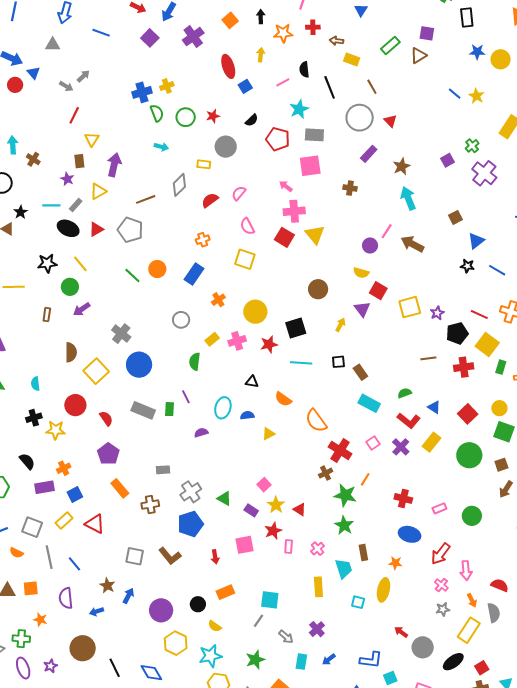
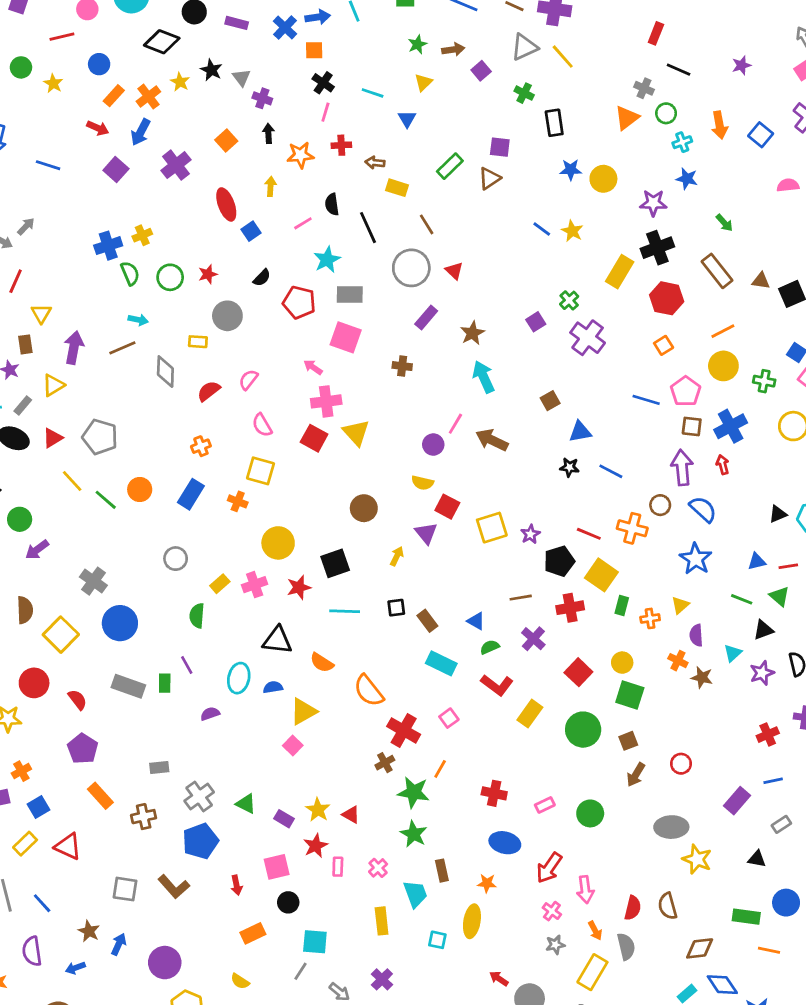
pink square: (310, 166) -> (346, 337), turned 30
gray diamond: (179, 185) -> (165, 372), turned -40
brown line: (146, 199) -> (122, 348), moved
blue triangle: (476, 241) -> (580, 432), turned 30
yellow line: (80, 264) -> (72, 481), moved
orange cross: (218, 300) -> (238, 501), moved, turned -32
black triangle: (252, 382) -> (277, 640), size x1.6
blue triangle: (434, 407) -> (476, 621), moved
yellow triangle: (268, 434) -> (303, 711), size x1.5
purple cross: (401, 447) -> (533, 639), moved
pink square: (264, 485) -> (293, 746), moved
red semicircle: (500, 585) -> (633, 908), turned 84
black circle: (198, 604) -> (288, 902), moved

